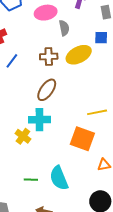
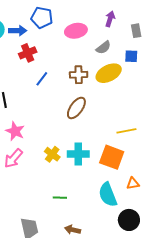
gray semicircle: (64, 28) -> (103, 48), moved, turned 63
cyan cross: (39, 120) -> (78, 154), moved
cyan semicircle: (59, 178) -> (108, 195), moved

